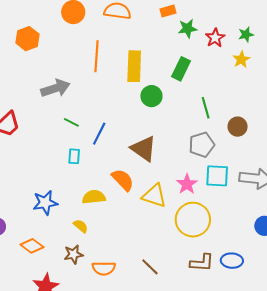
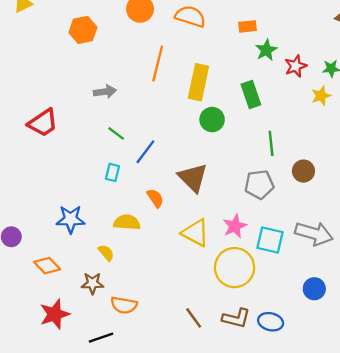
green star: (188, 28) -> (266, 50), turned -30
green rectangle: (181, 69) -> (251, 94), turned -55
gray arrow: (56, 88) -> (105, 92), size x0.7
cyan square: (217, 176) -> (270, 240), moved
orange semicircle: (123, 180) -> (155, 198), moved, size x0.7
brown line: (150, 267) -> (194, 318), moved

